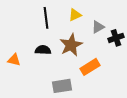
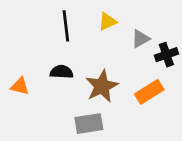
brown star: (71, 45) -> (102, 86), moved
orange rectangle: (90, 67) -> (149, 92), moved

